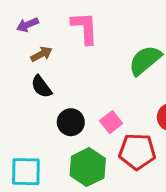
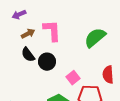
pink L-shape: (85, 28) -> (52, 31), moved
black circle: (71, 122) -> (47, 62), moved

